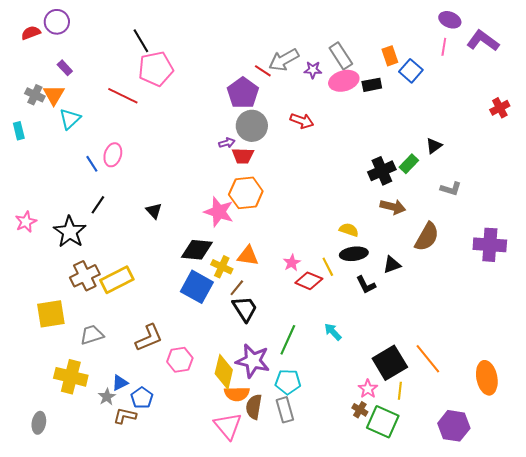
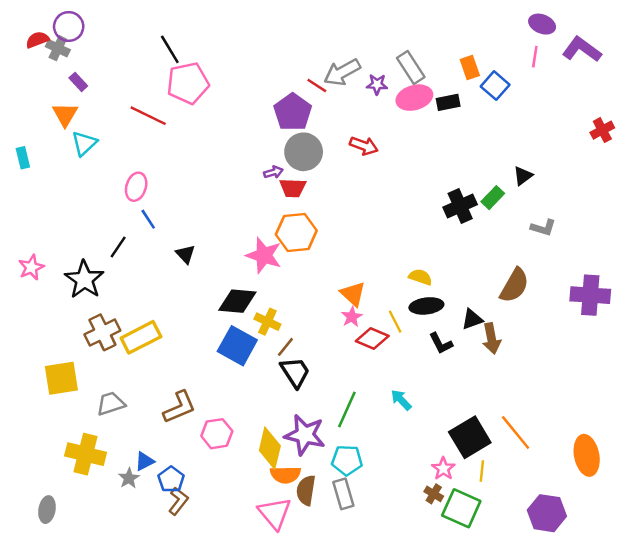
gray cross: (35, 95) -> (58, 48), moved
blue line: (92, 164) -> (148, 219), moved
brown arrow: (393, 207) -> (491, 338), moved, turned 65
orange triangle: (248, 256) -> (353, 294), moved, turned 35
brown L-shape: (125, 416) -> (178, 501), moved, turned 115

